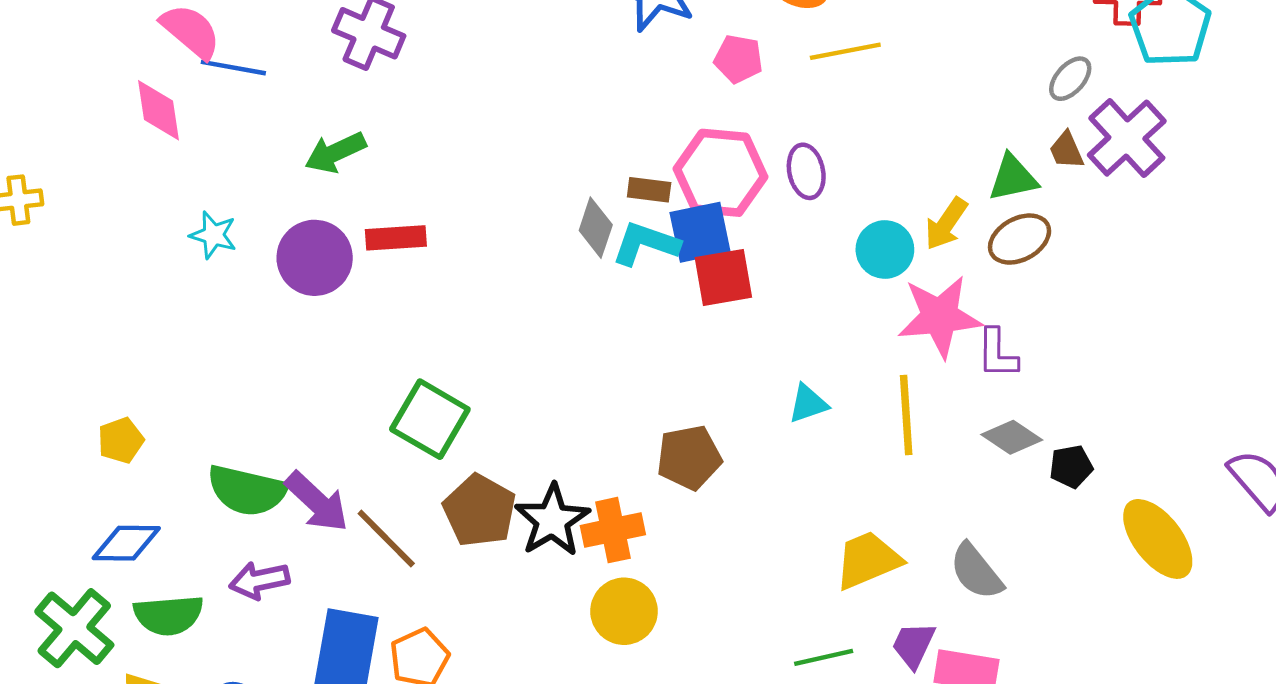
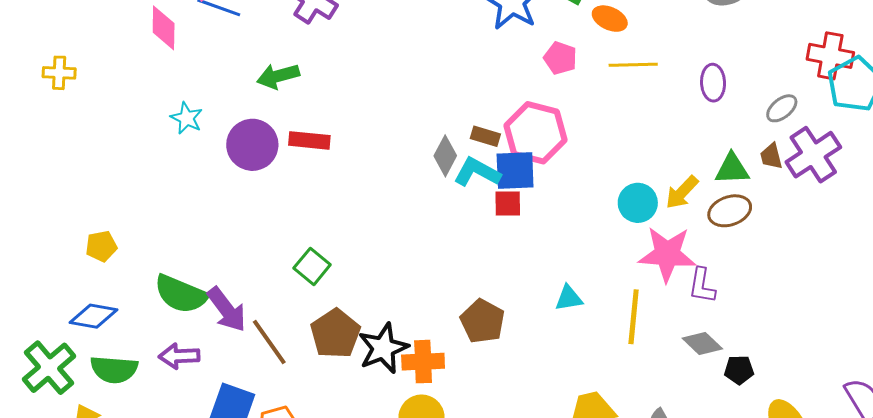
purple ellipse: (806, 171) -> (713, 83), moved
red square: (723, 277) -> (508, 203), moved, size x0.7
green square: (430, 419) -> (312, 266), size x0.7
brown pentagon: (689, 458) -> (483, 321), turned 30

